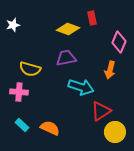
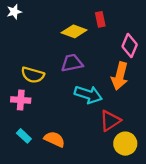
white star: (13, 25) -> (14, 12), moved
orange arrow: (110, 70) -> (120, 76), size x1.4

